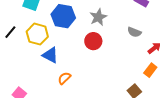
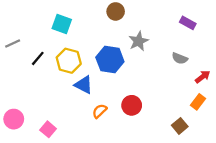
blue hexagon: (63, 16) -> (110, 60), moved
red circle: (93, 41) -> (132, 105), moved

